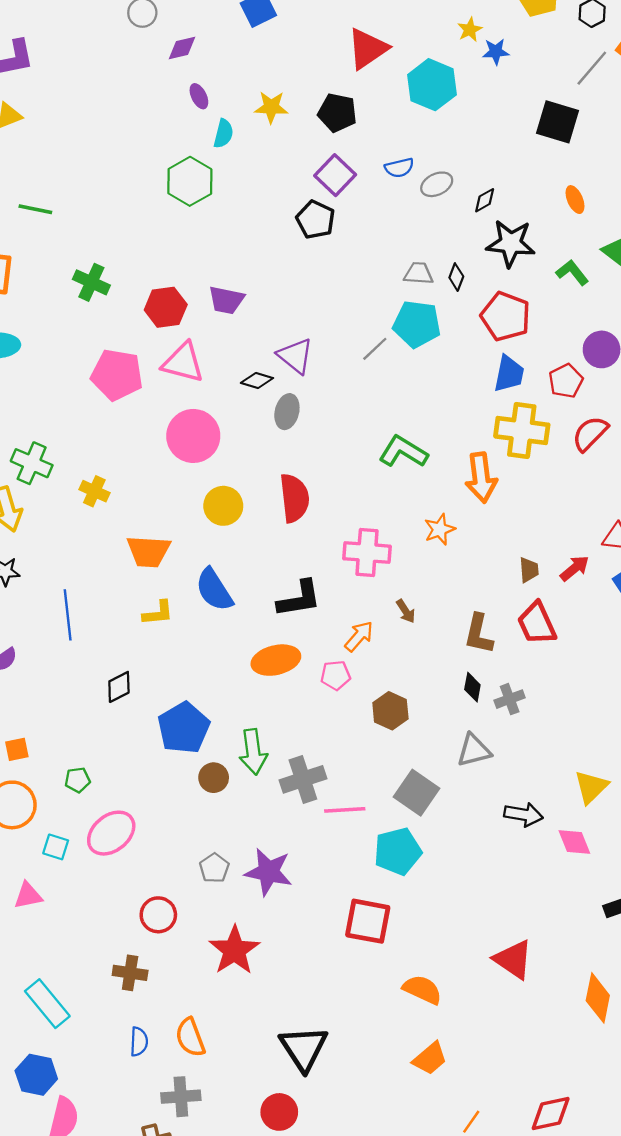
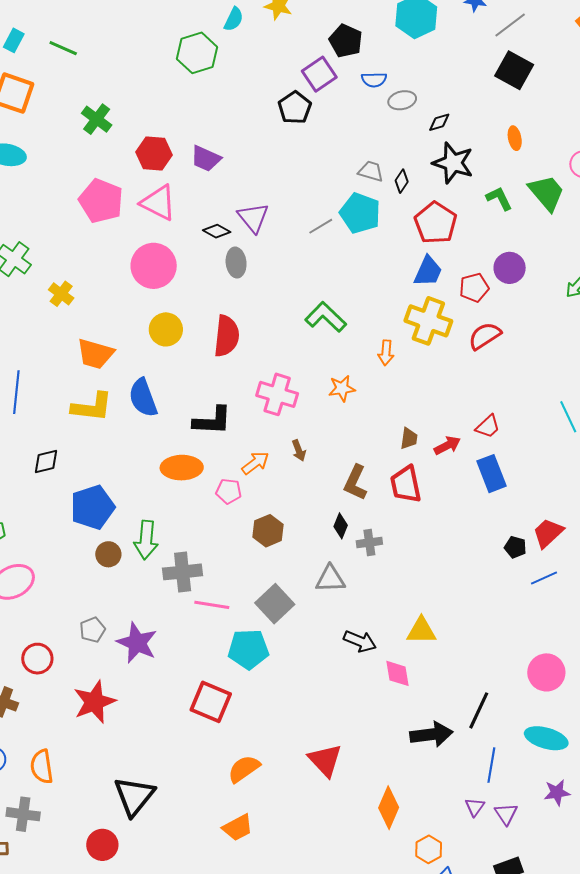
gray line: (592, 68) -> (510, 25), moved
black pentagon: (337, 113) -> (346, 41), moved
gray ellipse: (287, 412) -> (236, 263), turned -32
orange arrow: (481, 478) -> (386, 353), size x0.6
yellow L-shape: (158, 613) -> (92, 407), size x1.5
yellow triangle: (591, 787) -> (421, 631), turned 32
orange semicircle: (422, 990) -> (244, 769), turned -72

